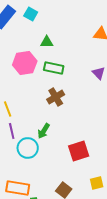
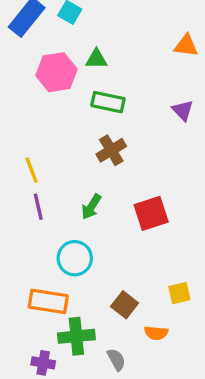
pink hexagon: (25, 63) -> (56, 72), moved
cyan circle: (28, 148) -> (75, 258), moved
red square: (79, 151) -> (151, 213), moved

